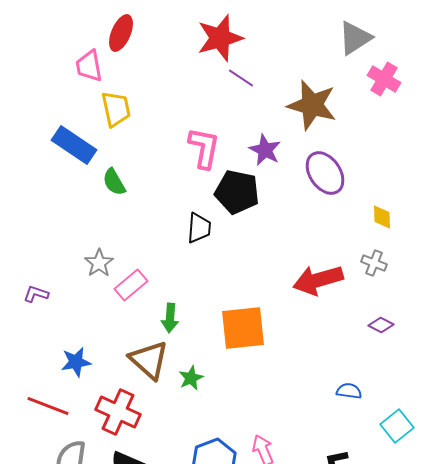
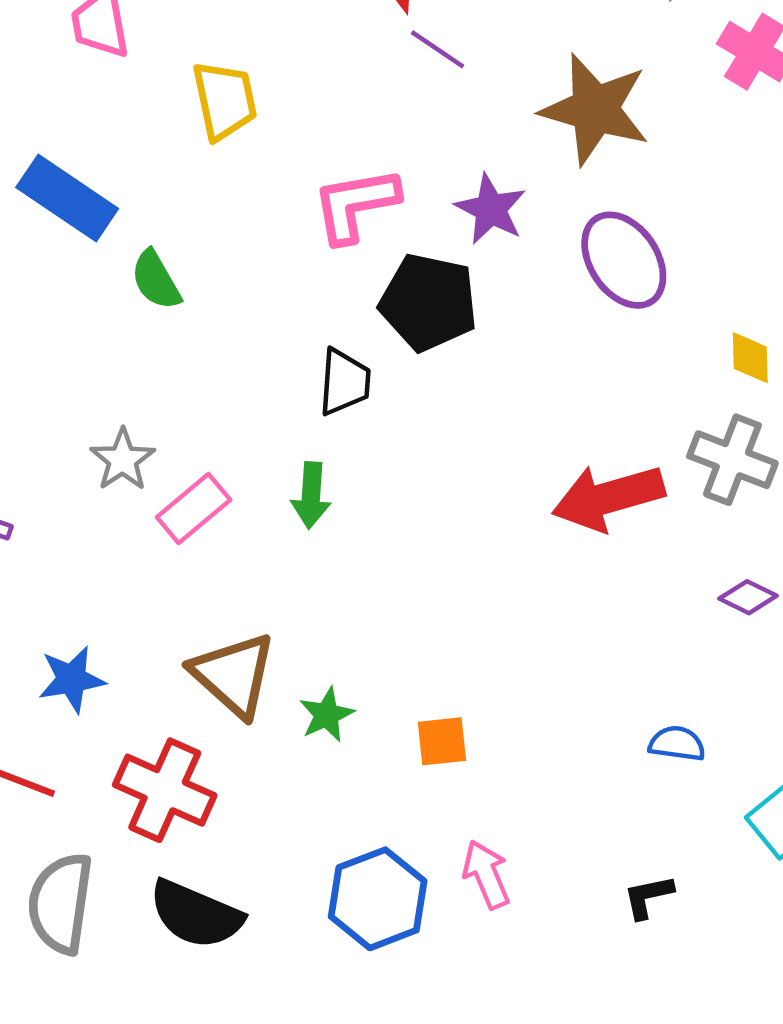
yellow trapezoid: (116, 109) -> (225, 100), moved
pink L-shape: (204, 148) -> (355, 205), turned -111
gray cross: (374, 263) -> (732, 460), size x1.5
green arrow: (170, 318) -> (311, 495), moved
orange square: (243, 328) -> (442, 741), moved, size x0.5

